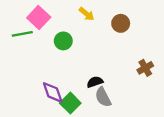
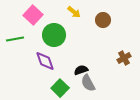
green line: (22, 34) -> (15, 39), moved
green circle: (63, 41) -> (54, 35), size x1.5
purple diamond: (53, 92) -> (45, 61), moved

